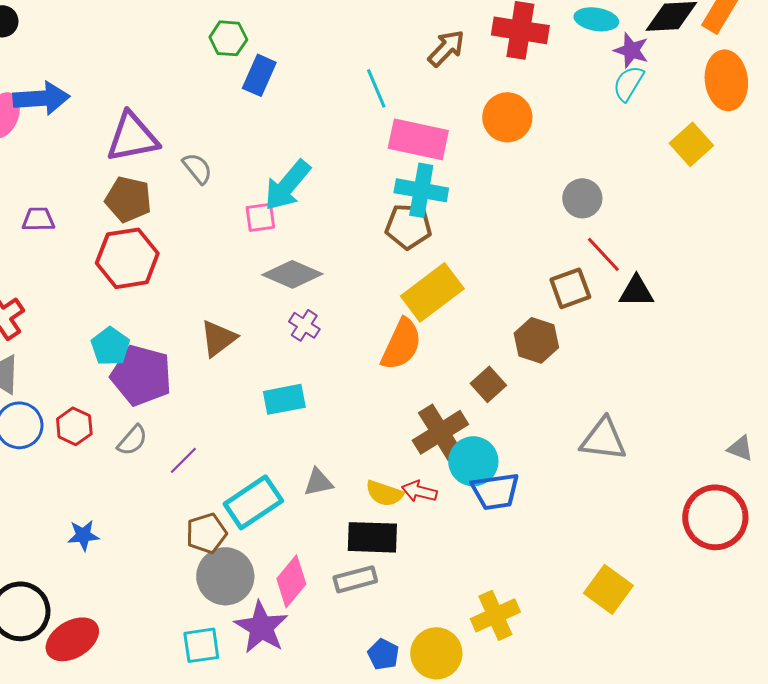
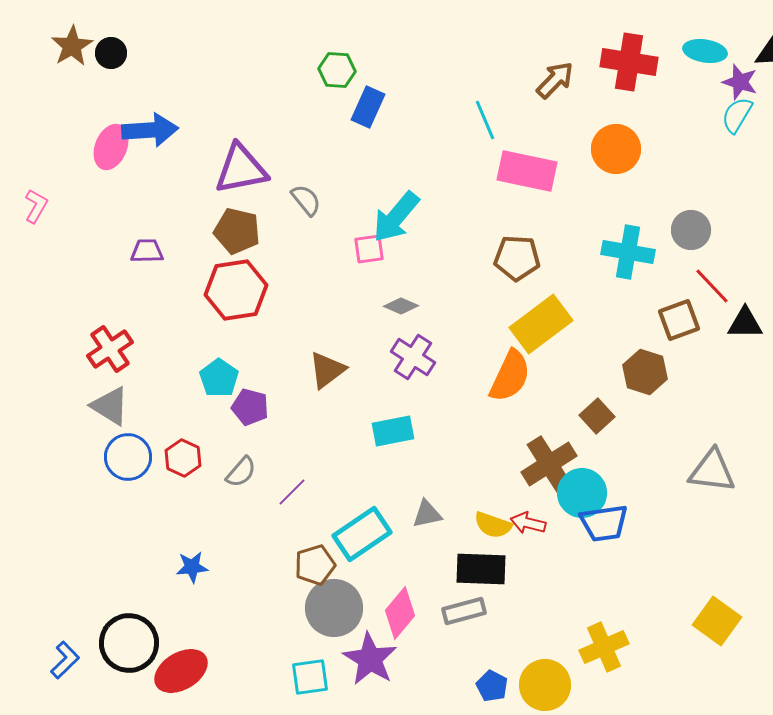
cyan cross: (421, 190) -> (628, 252), moved
gray diamond: (292, 274) -> (401, 306), size x0.6
purple cross: (304, 325) -> (413, 357), size x1.4
purple pentagon: (141, 375) -> (250, 407), size x0.6

